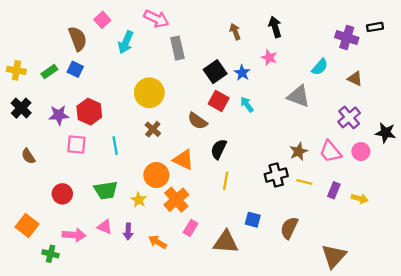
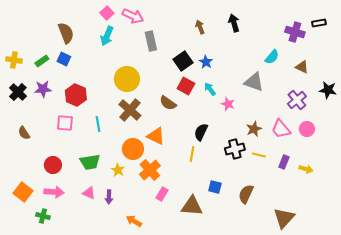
pink square: (102, 20) -> (107, 13), moved
pink star: (269, 57) -> (228, 104), moved
purple star: (59, 115) -> (43, 89), moved
brown cross: (153, 129) -> (130, 110), size x1.6
black star: (386, 133) -> (328, 90), moved
black semicircle: (219, 149) -> (201, 132), moved
pink arrow: (74, 235) -> (54, 192), moved
orange arrow: (158, 242) -> (134, 221), moved

